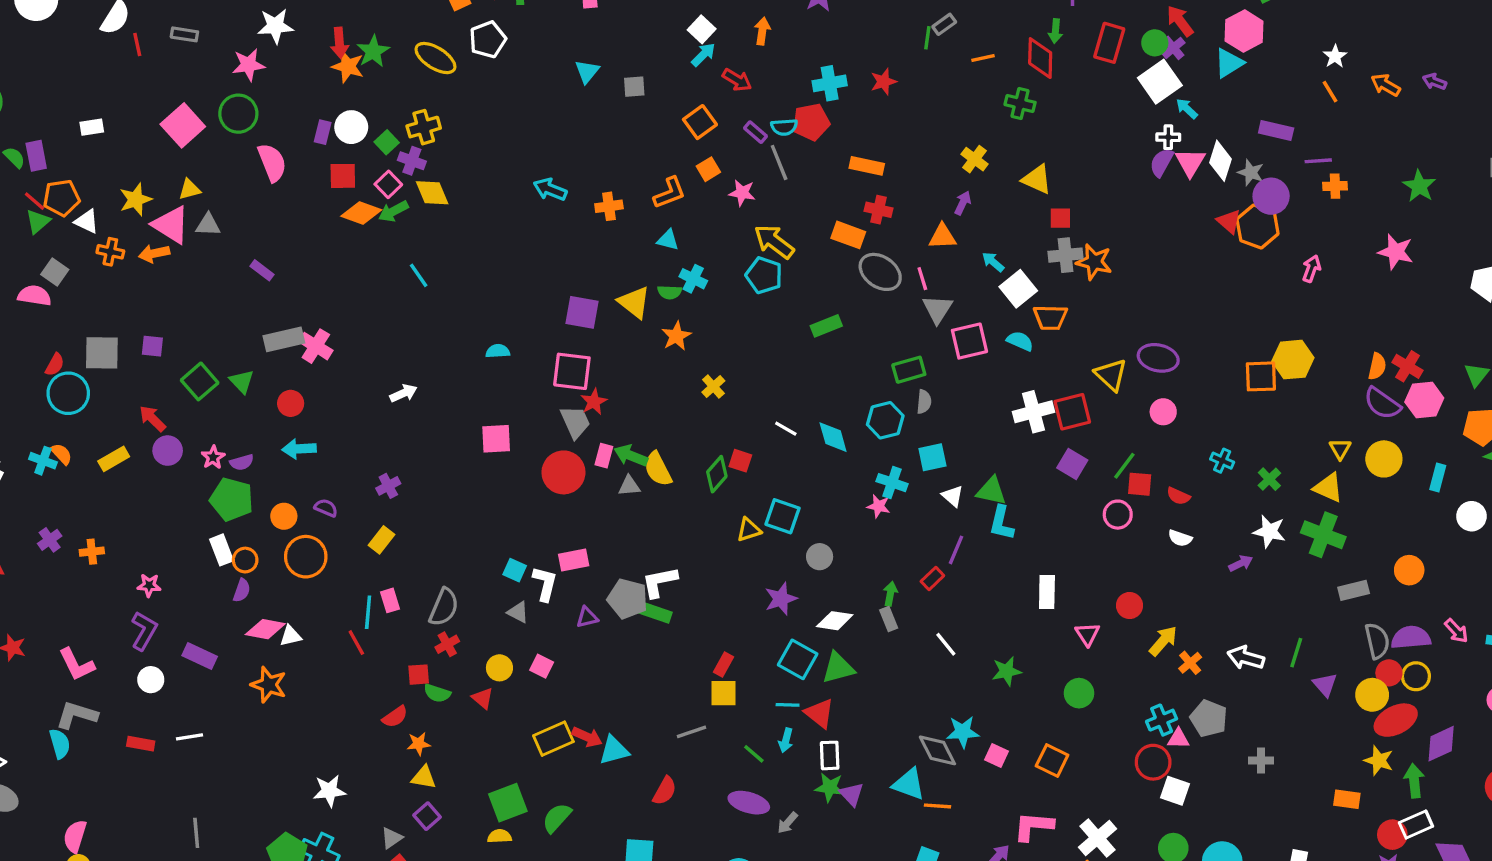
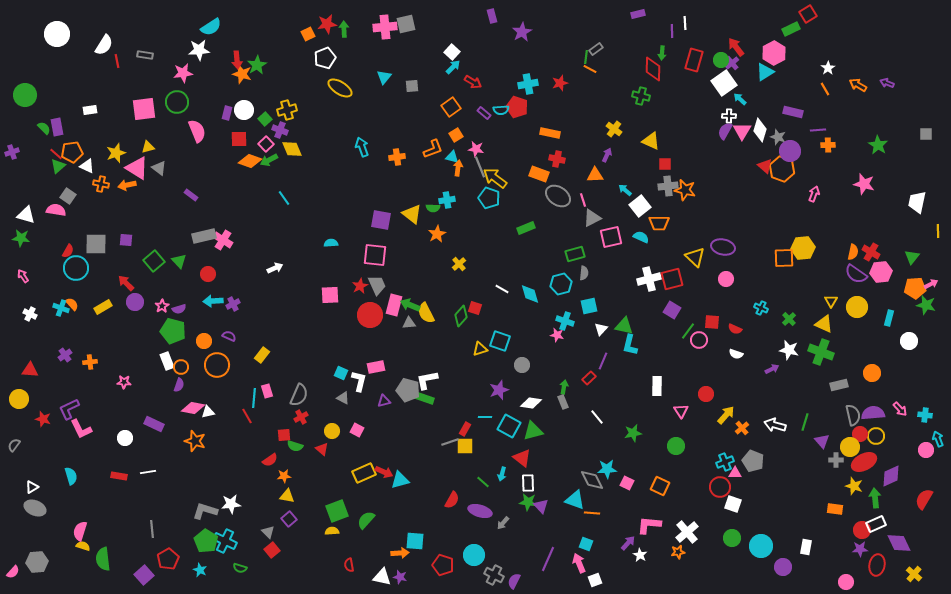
orange arrow: (762, 31) -> (458, 168), moved
yellow ellipse: (435, 58) -> (340, 88), moved
orange line: (983, 58) -> (590, 69), moved, turned 40
red pentagon: (811, 122) -> (517, 107), turned 30
pink square: (183, 125) -> (144, 109), turned 35
gray line: (779, 162) -> (480, 167), moved
cyan arrow: (550, 189) -> (362, 147), turned 48
gray triangle: (208, 225) -> (159, 168), turned 35
cyan triangle: (668, 240) -> (452, 157), moved
cyan cross: (693, 279) -> (447, 200), turned -35
gray triangle: (937, 309) -> (592, 218), turned 30
red star: (594, 402) -> (360, 286), moved
pink rectangle: (604, 456) -> (394, 305), size x1.5
green line: (1124, 466) -> (688, 331), moved
purple cross: (388, 486) -> (233, 304), moved
white triangle: (953, 496) -> (601, 329), turned 32
purple L-shape: (144, 631) -> (69, 409), moved, turned -145
cyan line: (788, 705) -> (485, 417), moved
gray L-shape: (77, 715) -> (205, 511), moved
gray line: (692, 732) -> (450, 442), moved
gray cross: (1261, 760) -> (836, 460), moved
red semicircle: (665, 791) -> (452, 500), moved
gray triangle: (392, 838) -> (268, 532), turned -40

